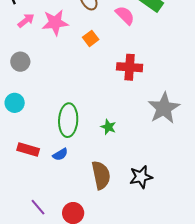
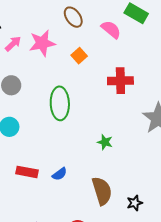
green ellipse: (68, 120) -> (60, 103), moved
black star: (141, 177) -> (135, 203), moved, size x0.7

